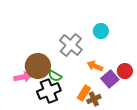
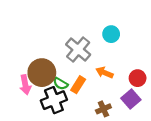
pink arrow: (23, 77) -> (25, 85), turned 90
purple square: (110, 79) -> (131, 99), moved
orange rectangle: (84, 93) -> (78, 85), moved

